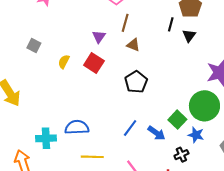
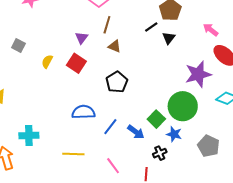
black line: (171, 24) -> (151, 27), turned 40
blue semicircle: (77, 127) -> (83, 112), moved

